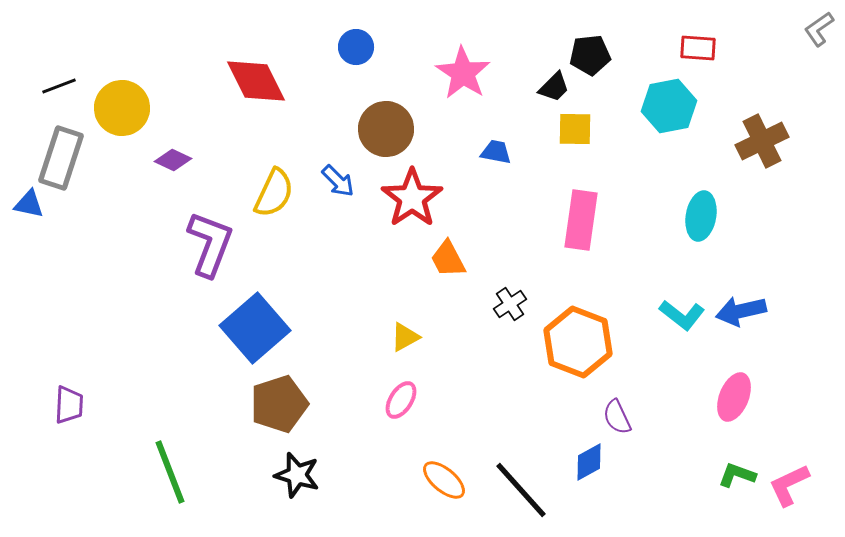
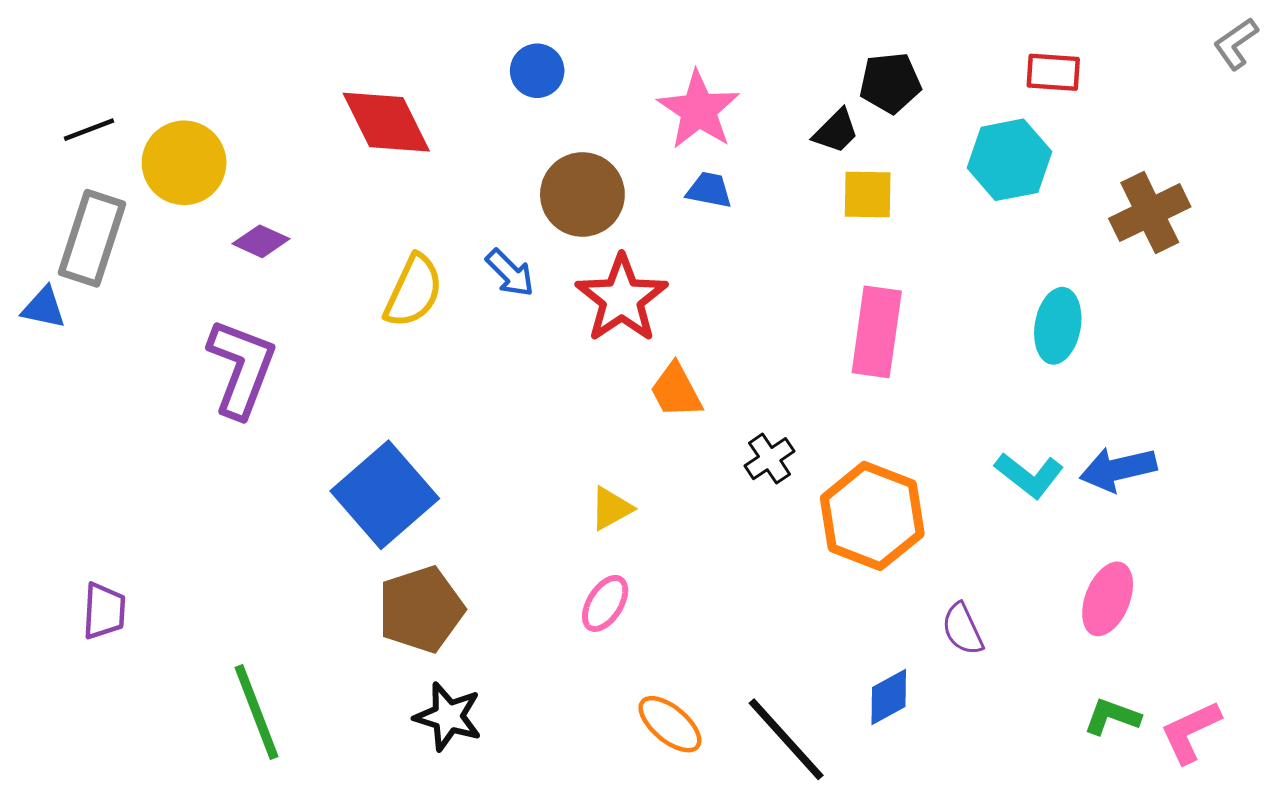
blue trapezoid: (496, 152) -> (709, 190), moved
purple L-shape: (210, 244) -> (241, 368), moved
purple semicircle: (617, 417) -> (963, 629), moved

